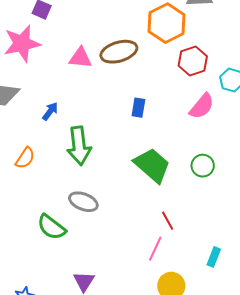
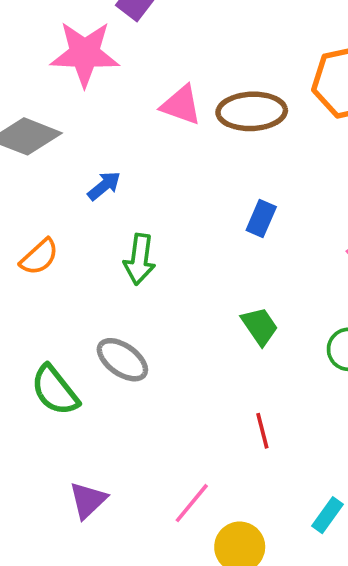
green arrow: (79, 146) -> (139, 259), size x0.7
green trapezoid: (152, 165) -> (260, 326), size x0.6
pink line: (155, 249) -> (192, 503), moved

